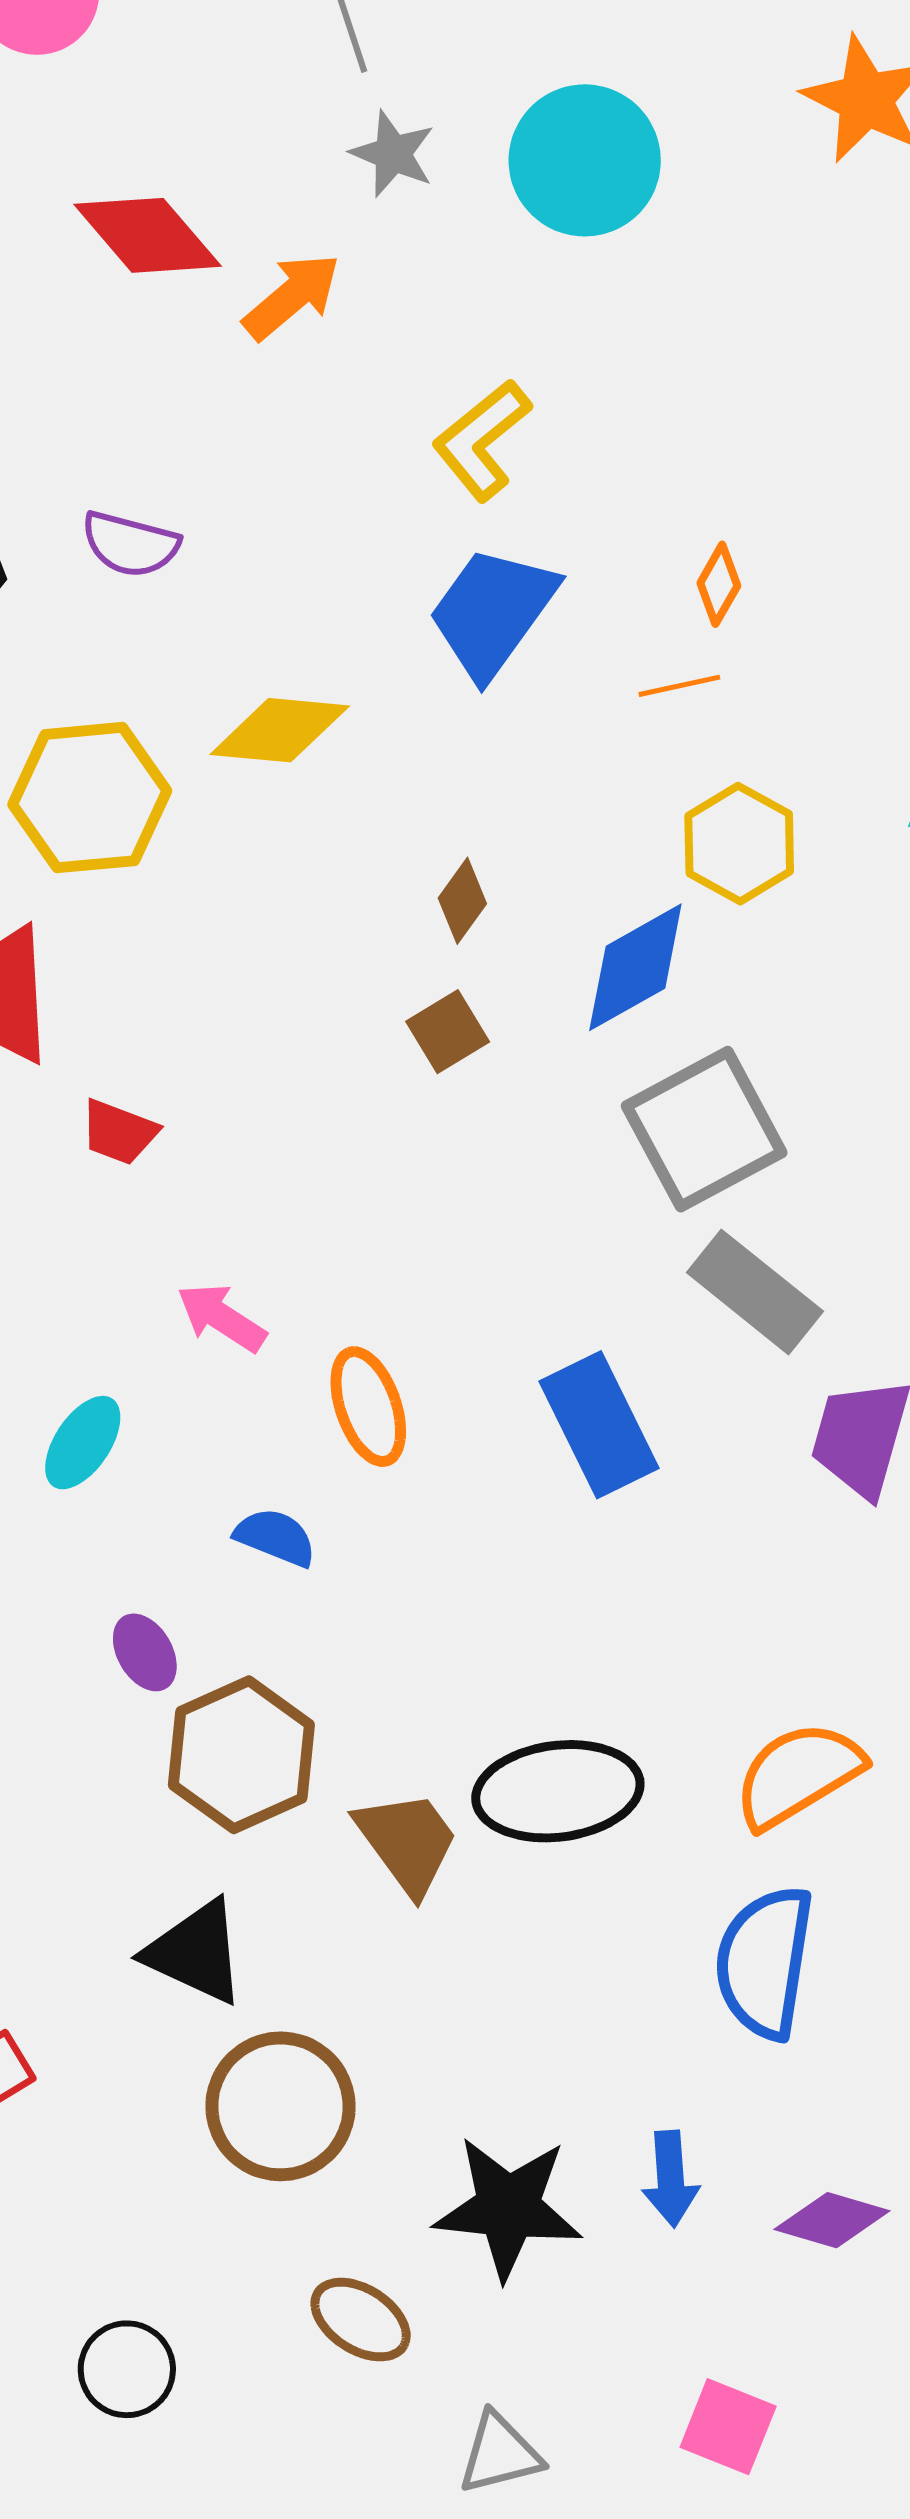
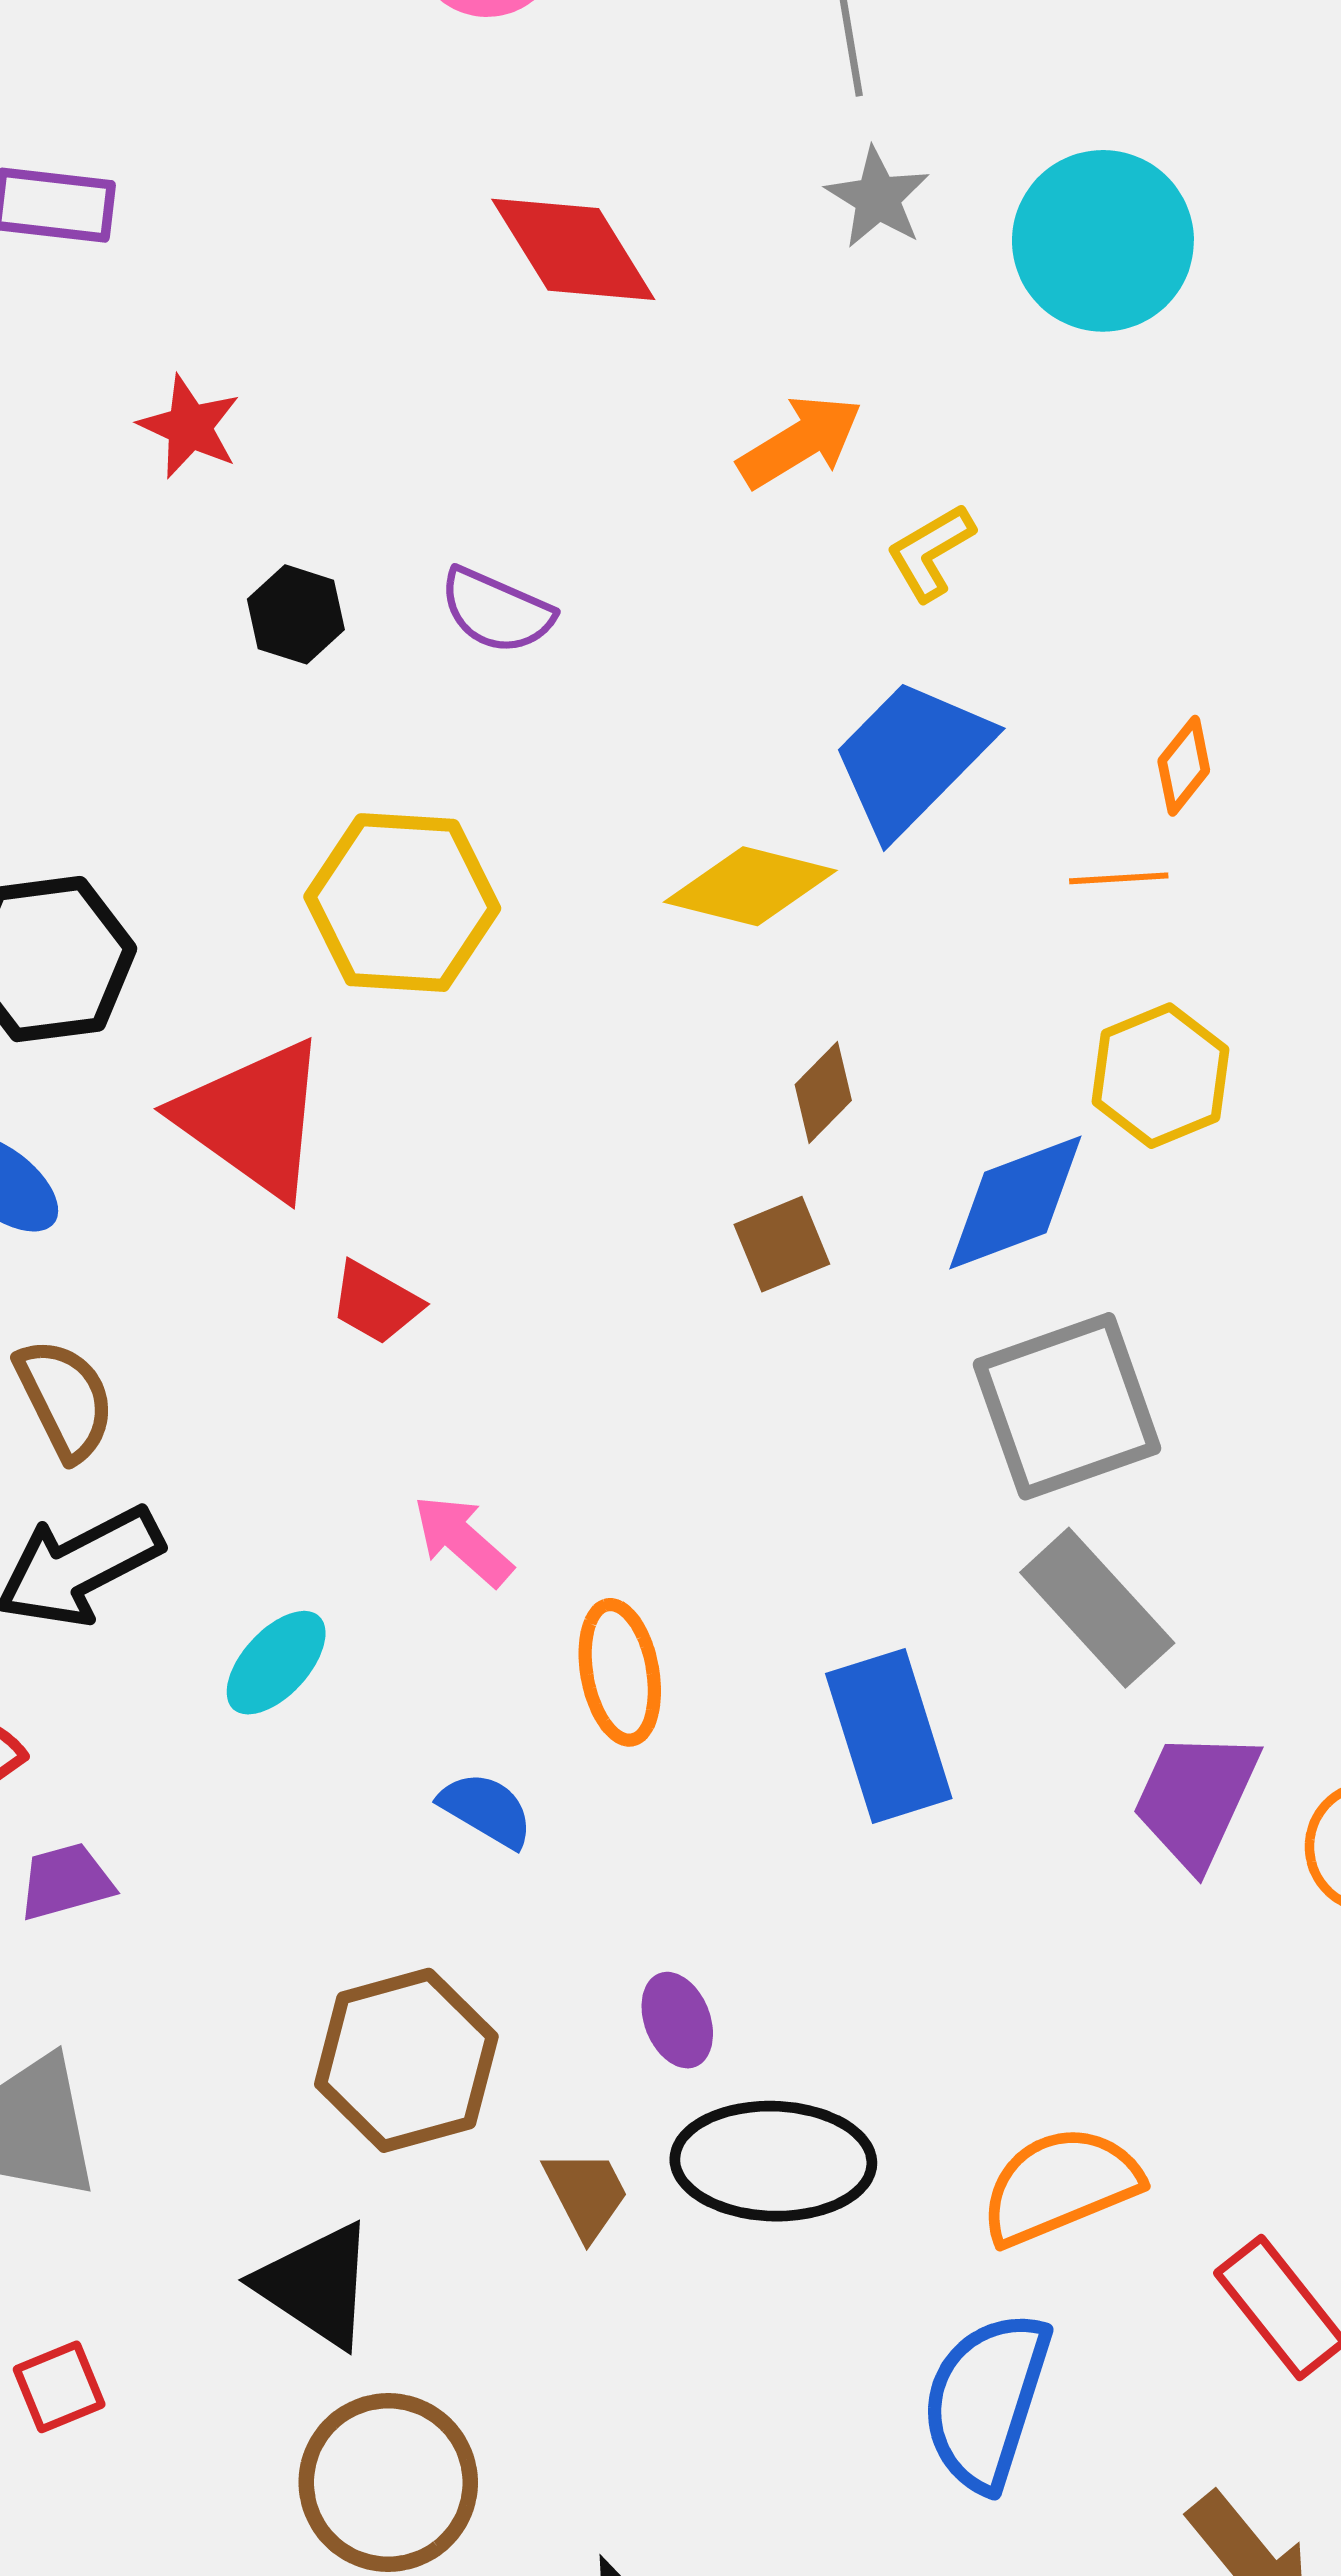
orange arrow: (292, 296) -> (800, 442), moved
yellow L-shape: (482, 440) -> (930, 552), size x0.7
yellow diamond: (280, 730) -> (750, 886), moved
purple ellipse: (145, 1652) -> (677, 2020), moved
brown trapezoid: (407, 1842) -> (586, 2194), size x0.7

